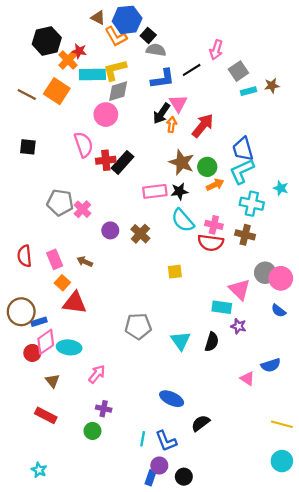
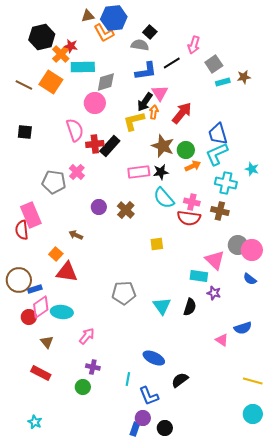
brown triangle: (98, 18) -> (88, 16), turned -40
black square: (148, 35) -> (150, 32), moved
yellow L-shape: (115, 70) -> (134, 121), moved
pink cross: (82, 209) -> (77, 172), moved
pink rectangle: (55, 259) -> (31, 215), moved, size x1.4
cyan line: (143, 439) -> (128, 379), moved

